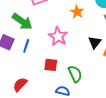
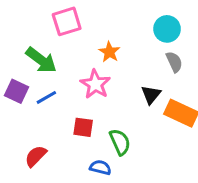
orange star: (77, 12) -> (109, 52), moved
blue line: (26, 46) -> (46, 97), turned 40

